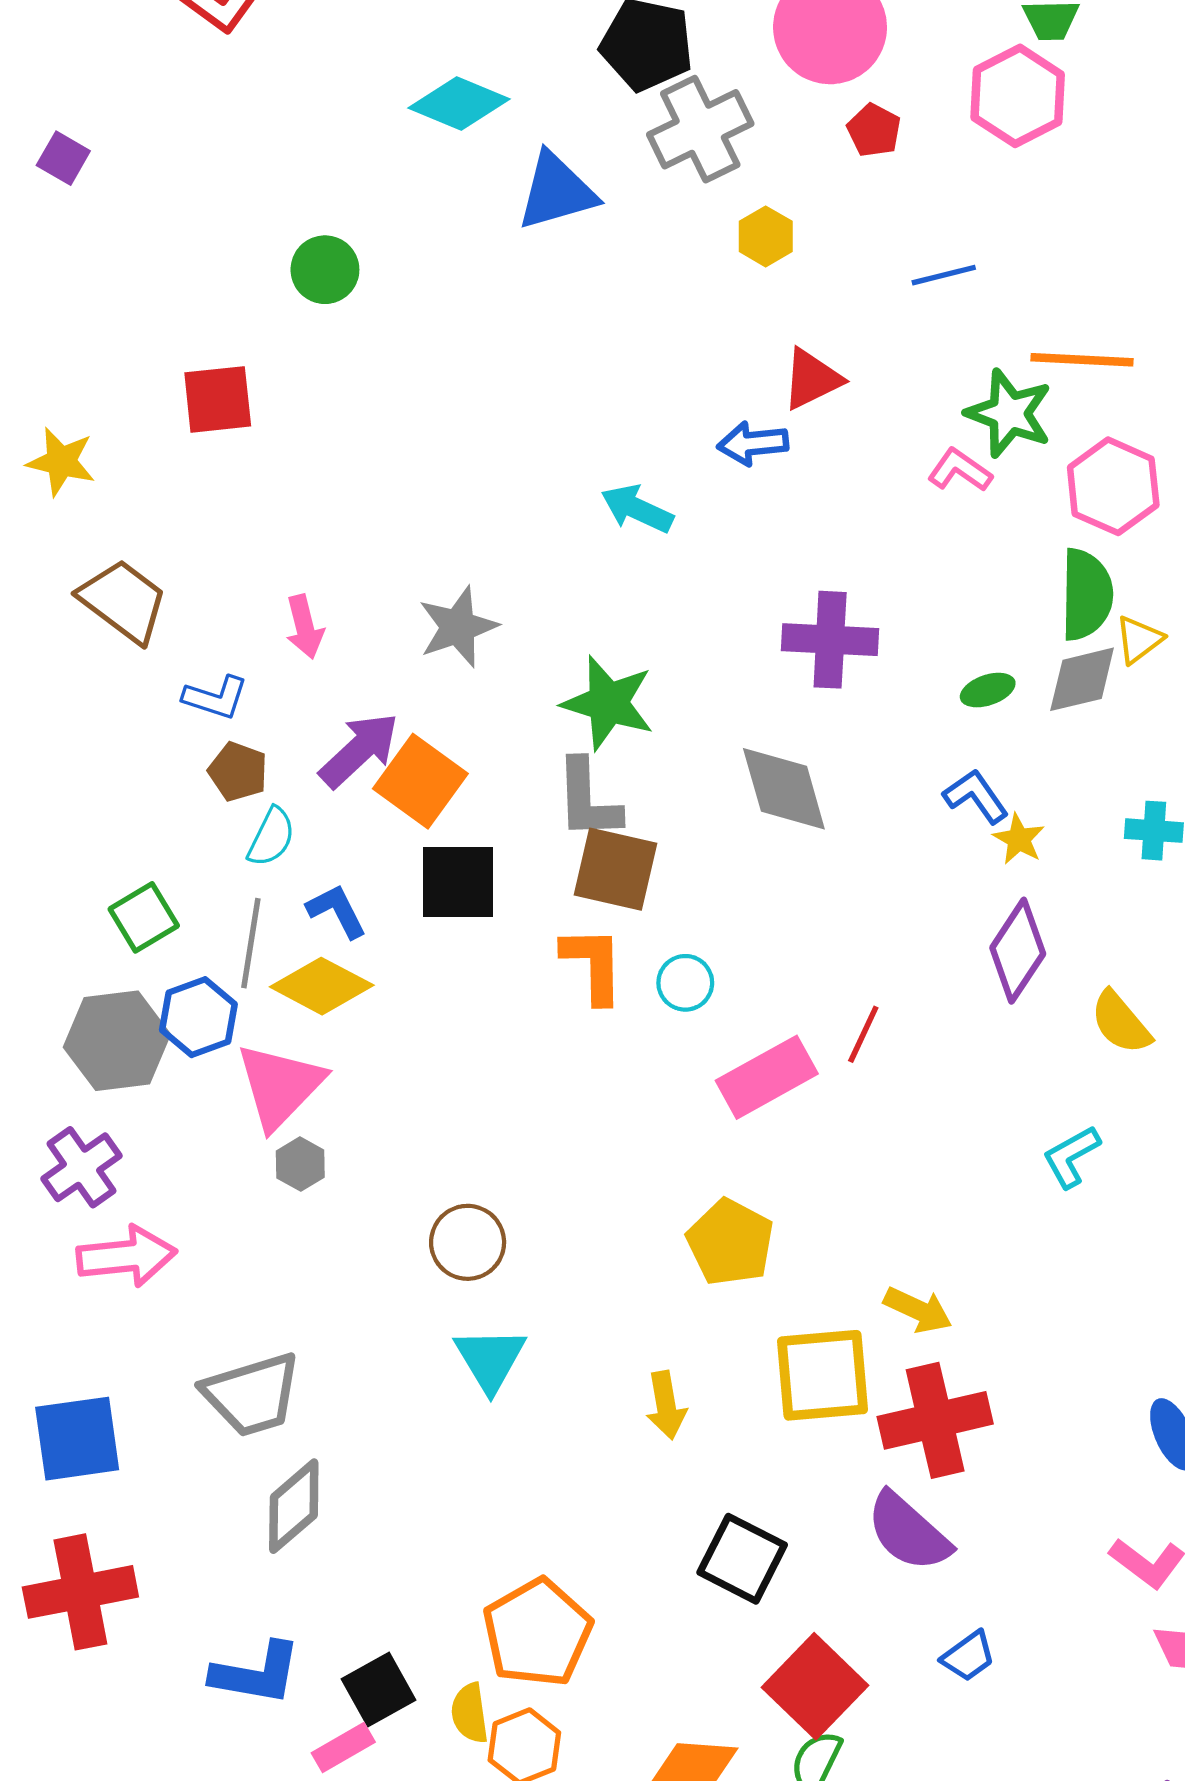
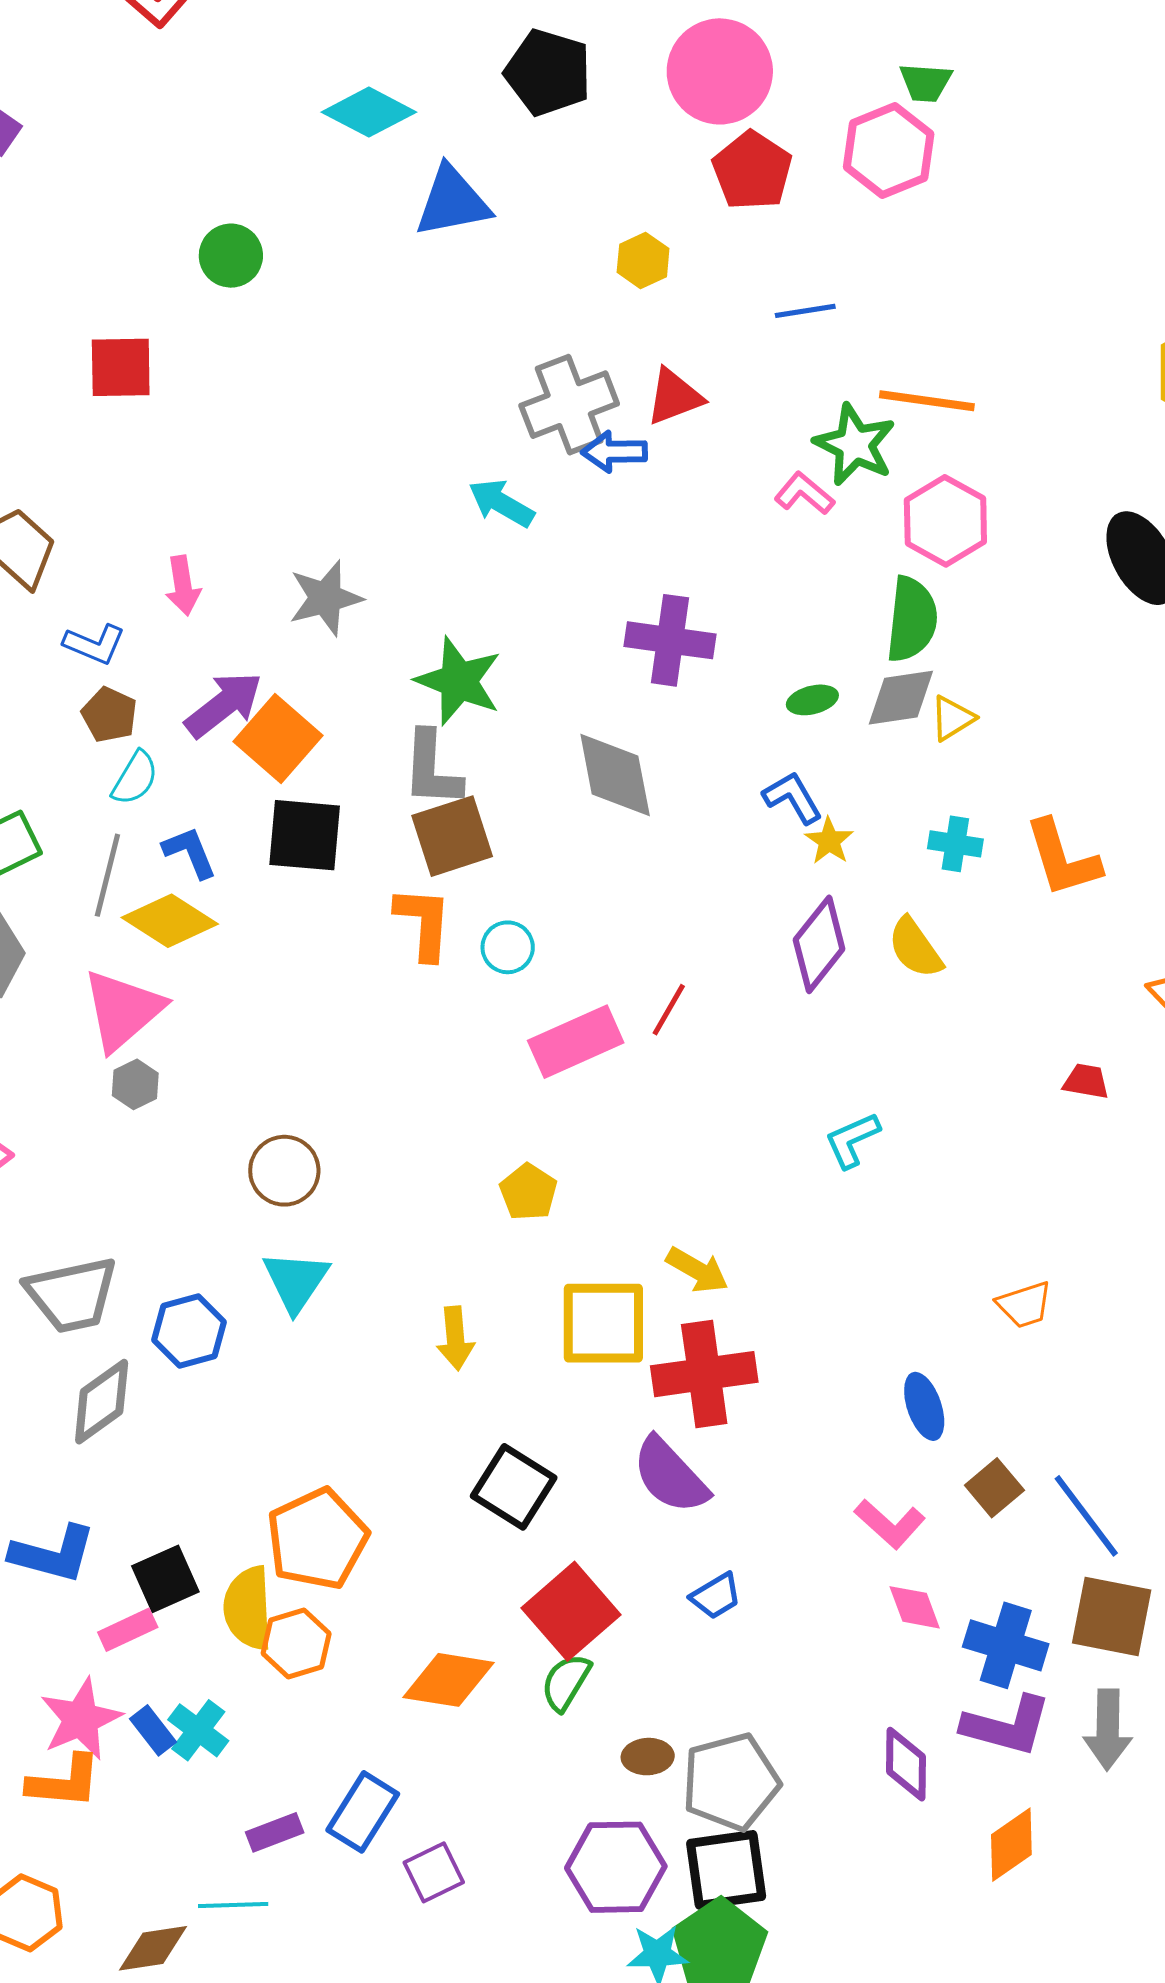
gray cross: (700, 129) -> (569, 405), moved
red pentagon: (874, 130) -> (752, 171), size x1.6
yellow triangle: (1139, 640) -> (952, 718), moved
brown square: (616, 869) -> (452, 836), turned -36
blue hexagon: (198, 1017) -> (189, 1331), moved
yellow semicircle: (1121, 1022) -> (915, 948), moved
yellow pentagon: (730, 1242) -> (528, 1192), size x0.7
yellow semicircle: (470, 1713) -> (248, 1608), size x1.5

